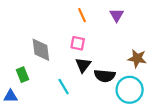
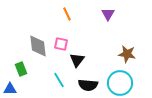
orange line: (82, 15) -> (67, 14), moved
pink square: (78, 43) -> (61, 44), moved
black semicircle: (105, 76) -> (88, 85), moved

